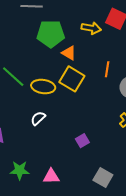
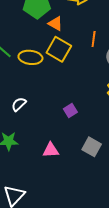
white semicircle: (38, 118) -> (19, 104), moved
pink triangle: (51, 176) -> (51, 150), moved

